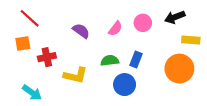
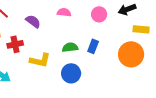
pink semicircle: (115, 29) -> (64, 12), moved, turned -120
purple semicircle: (81, 31) -> (33, 21), moved
blue circle: (125, 85) -> (71, 73), moved

